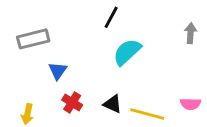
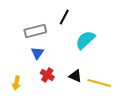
black line: (111, 17) -> (64, 17), moved
gray rectangle: (33, 39) -> (35, 31), moved

